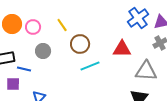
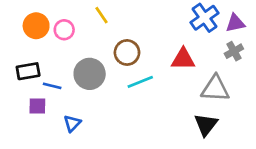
yellow line: (62, 25) -> (102, 15), moved
gray circle: (43, 51) -> (90, 74), moved, size x1.5

